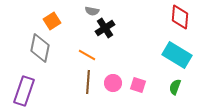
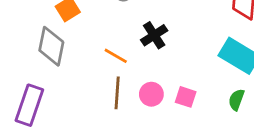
black cross: (105, 28) -> (154, 35), moved

